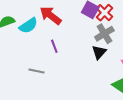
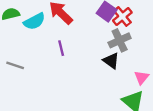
black triangle: (99, 52) -> (111, 61), turned -42
gray line: (37, 71) -> (15, 65), moved

